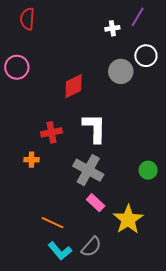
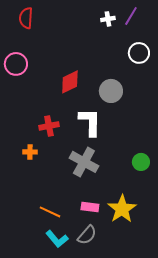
white cross: (112, 28) -> (108, 19), moved
gray circle: (121, 71) -> (111, 91), moved
pink rectangle: (96, 203) -> (90, 207), moved, turned -36

